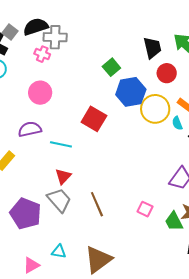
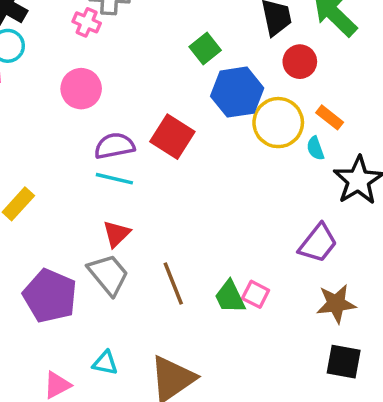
purple semicircle: (30, 129) -> (115, 146), moved
green trapezoid: (174, 221) -> (230, 297), moved

